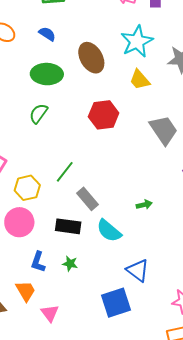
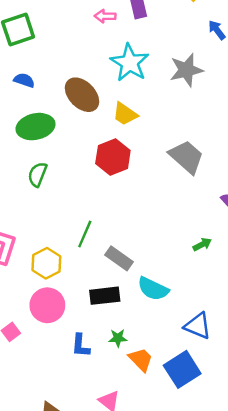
yellow trapezoid: (140, 80) -> (125, 114), moved
green arrow: (144, 205) -> (202, 244), moved
orange trapezoid: (26, 291) -> (141, 360), moved

